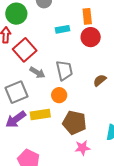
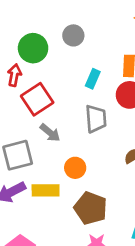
cyan rectangle: (62, 29) -> (93, 79), turned -64
gray trapezoid: (64, 70) -> (96, 119), moved

